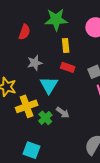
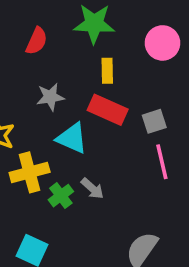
red rectangle: (68, 67) -> (108, 110), size x1.5
cyan triangle: (49, 85) -> (72, 138), turned -42

